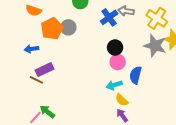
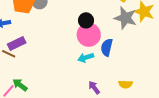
pink circle: (118, 62) -> (89, 35), size x1.5
yellow semicircle: (122, 100) -> (125, 84), moved, turned -40

